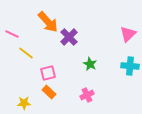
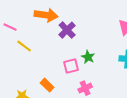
orange arrow: (48, 22) -> (46, 15), turned -40
pink square: (48, 73) -> (71, 66), moved

